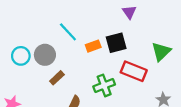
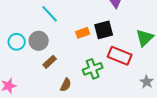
cyan line: (68, 32) -> (50, 14), moved

